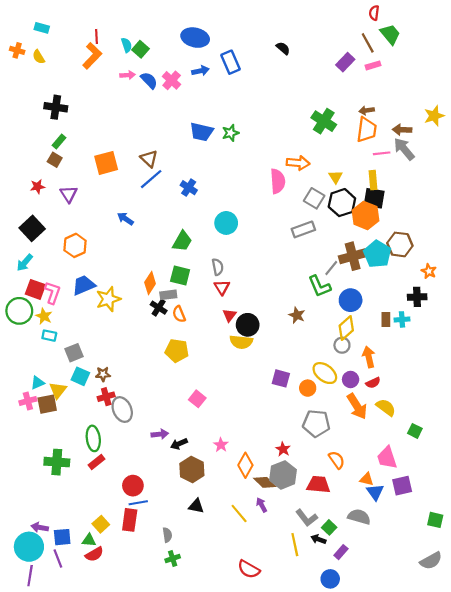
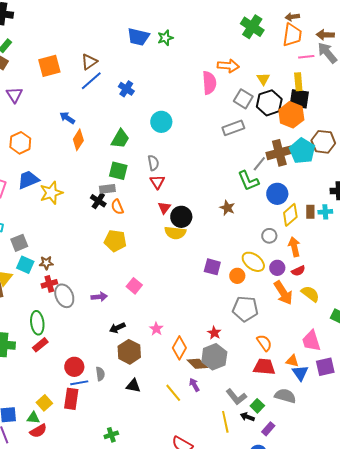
brown triangle: (149, 159) -> (89, 62), turned 42
orange diamond: (150, 283) -> (78, 140), moved
yellow diamond: (346, 328) -> (290, 215), moved
purple arrow: (160, 434) -> (99, 297), moved
red trapezoid: (318, 485) -> (264, 367), moved
gray semicircle: (167, 535) -> (100, 374), moved

